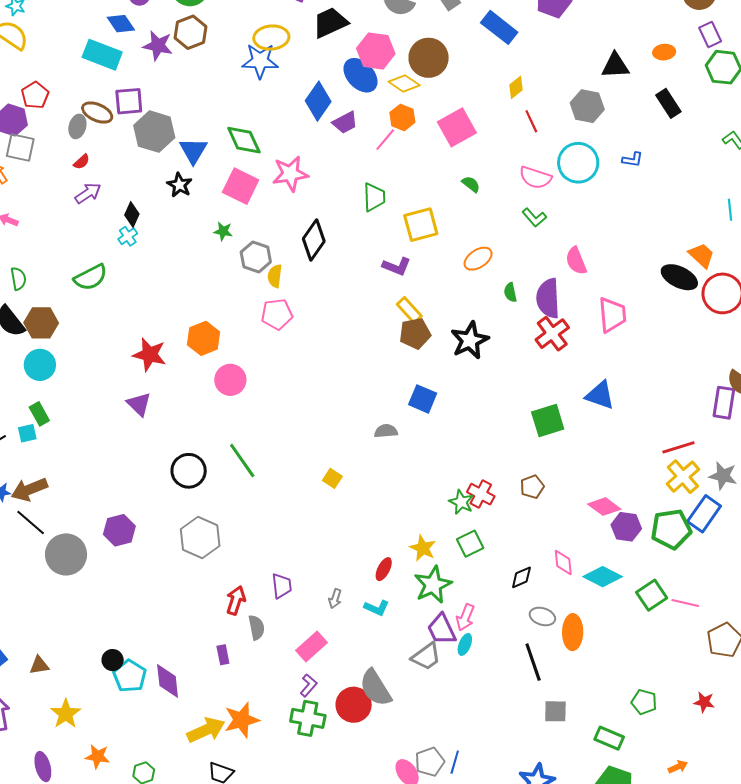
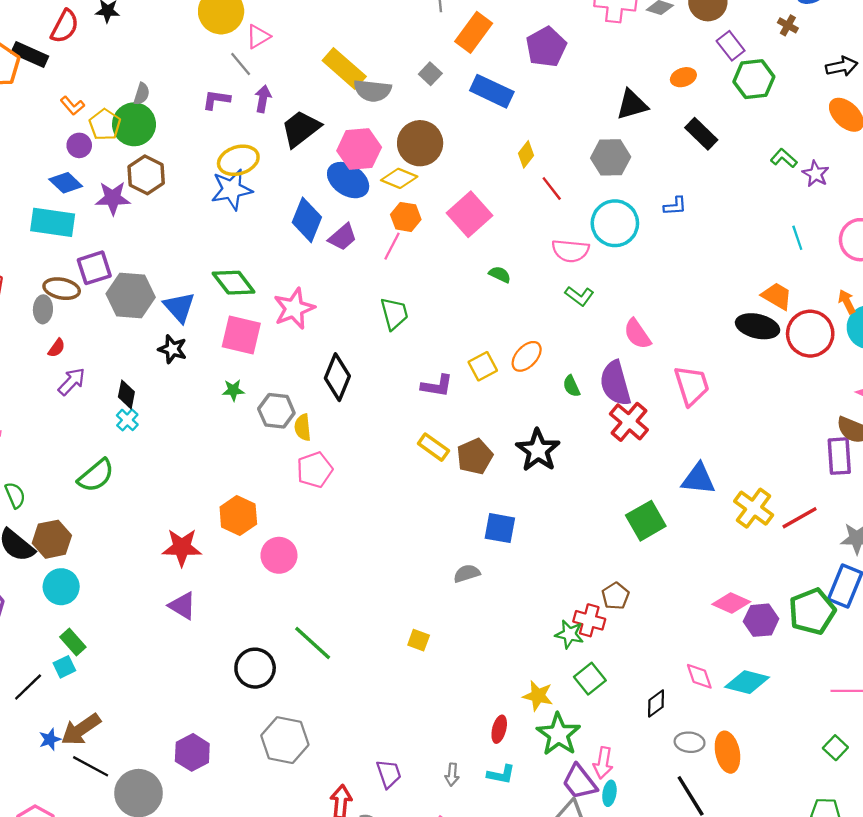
yellow square: (421, 225) -> (483, 366), moved, size x0.7
yellow rectangle: (409, 310) -> (433, 447), moved
yellow cross: (683, 477) -> (754, 508), moved
brown pentagon: (532, 487) -> (615, 596), moved
green square: (652, 595) -> (835, 748), moved, size x0.7

